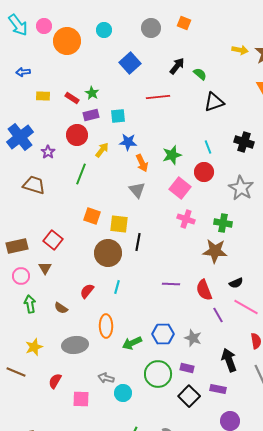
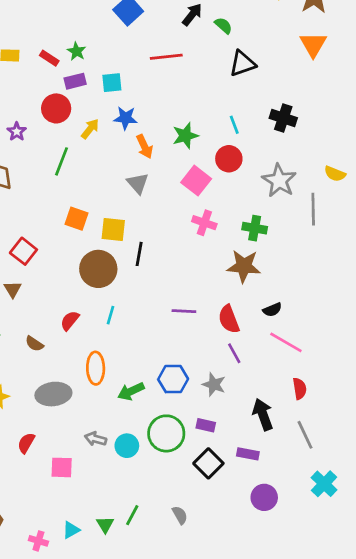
purple line: (218, 315) -> (234, 353), moved
cyan circle: (123, 393) -> (127, 446), moved

